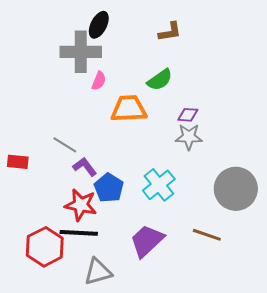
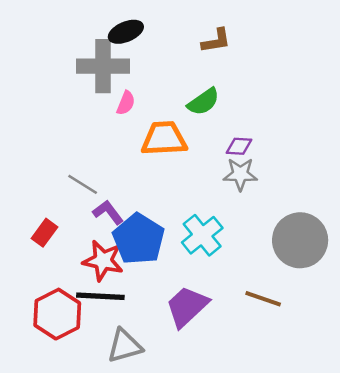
black ellipse: (99, 25) -> (126, 32), turned 40
red rectangle: (18, 162) -> (45, 233), moved, turned -60
blue pentagon: (109, 188) -> (139, 239), size x1.4

